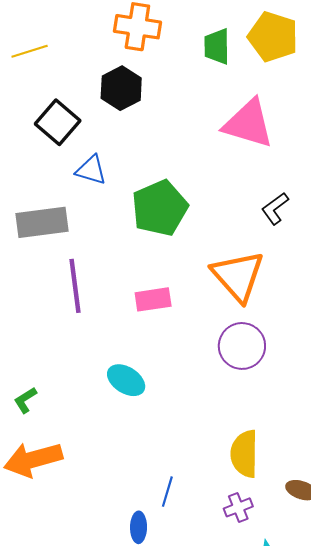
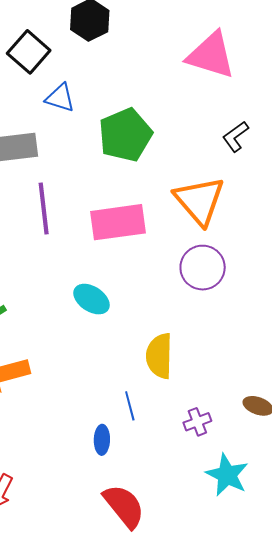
pink rectangle: (153, 299) -> (118, 222), size x1.6
yellow semicircle: (244, 454) -> (159, 356), moved
blue line: (167, 492) -> (130, 406), turned -32

